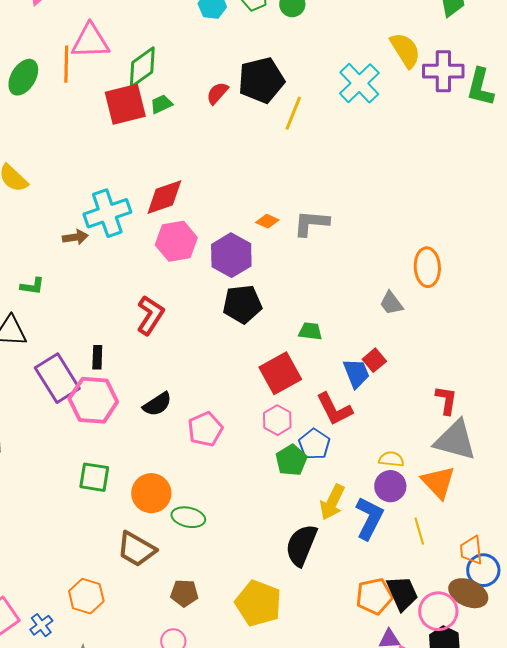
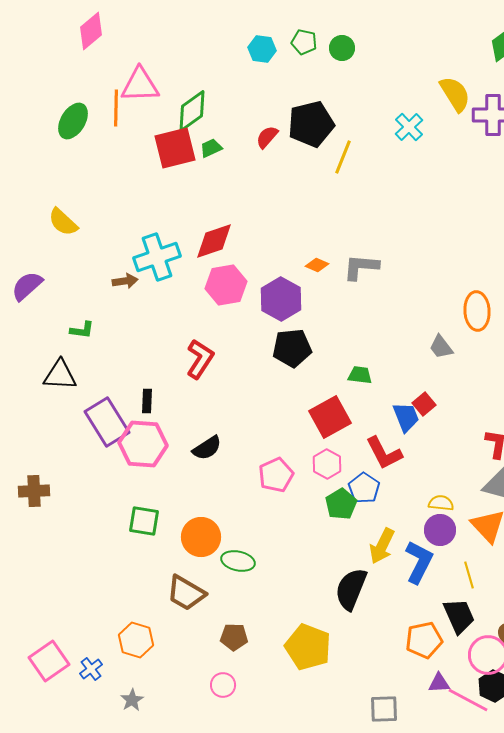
cyan cross: (359, 83) -> (409, 127), size x0.7
pink pentagon: (205, 429) -> (276, 475), moved
black trapezoid: (402, 593) -> (459, 616), moved

